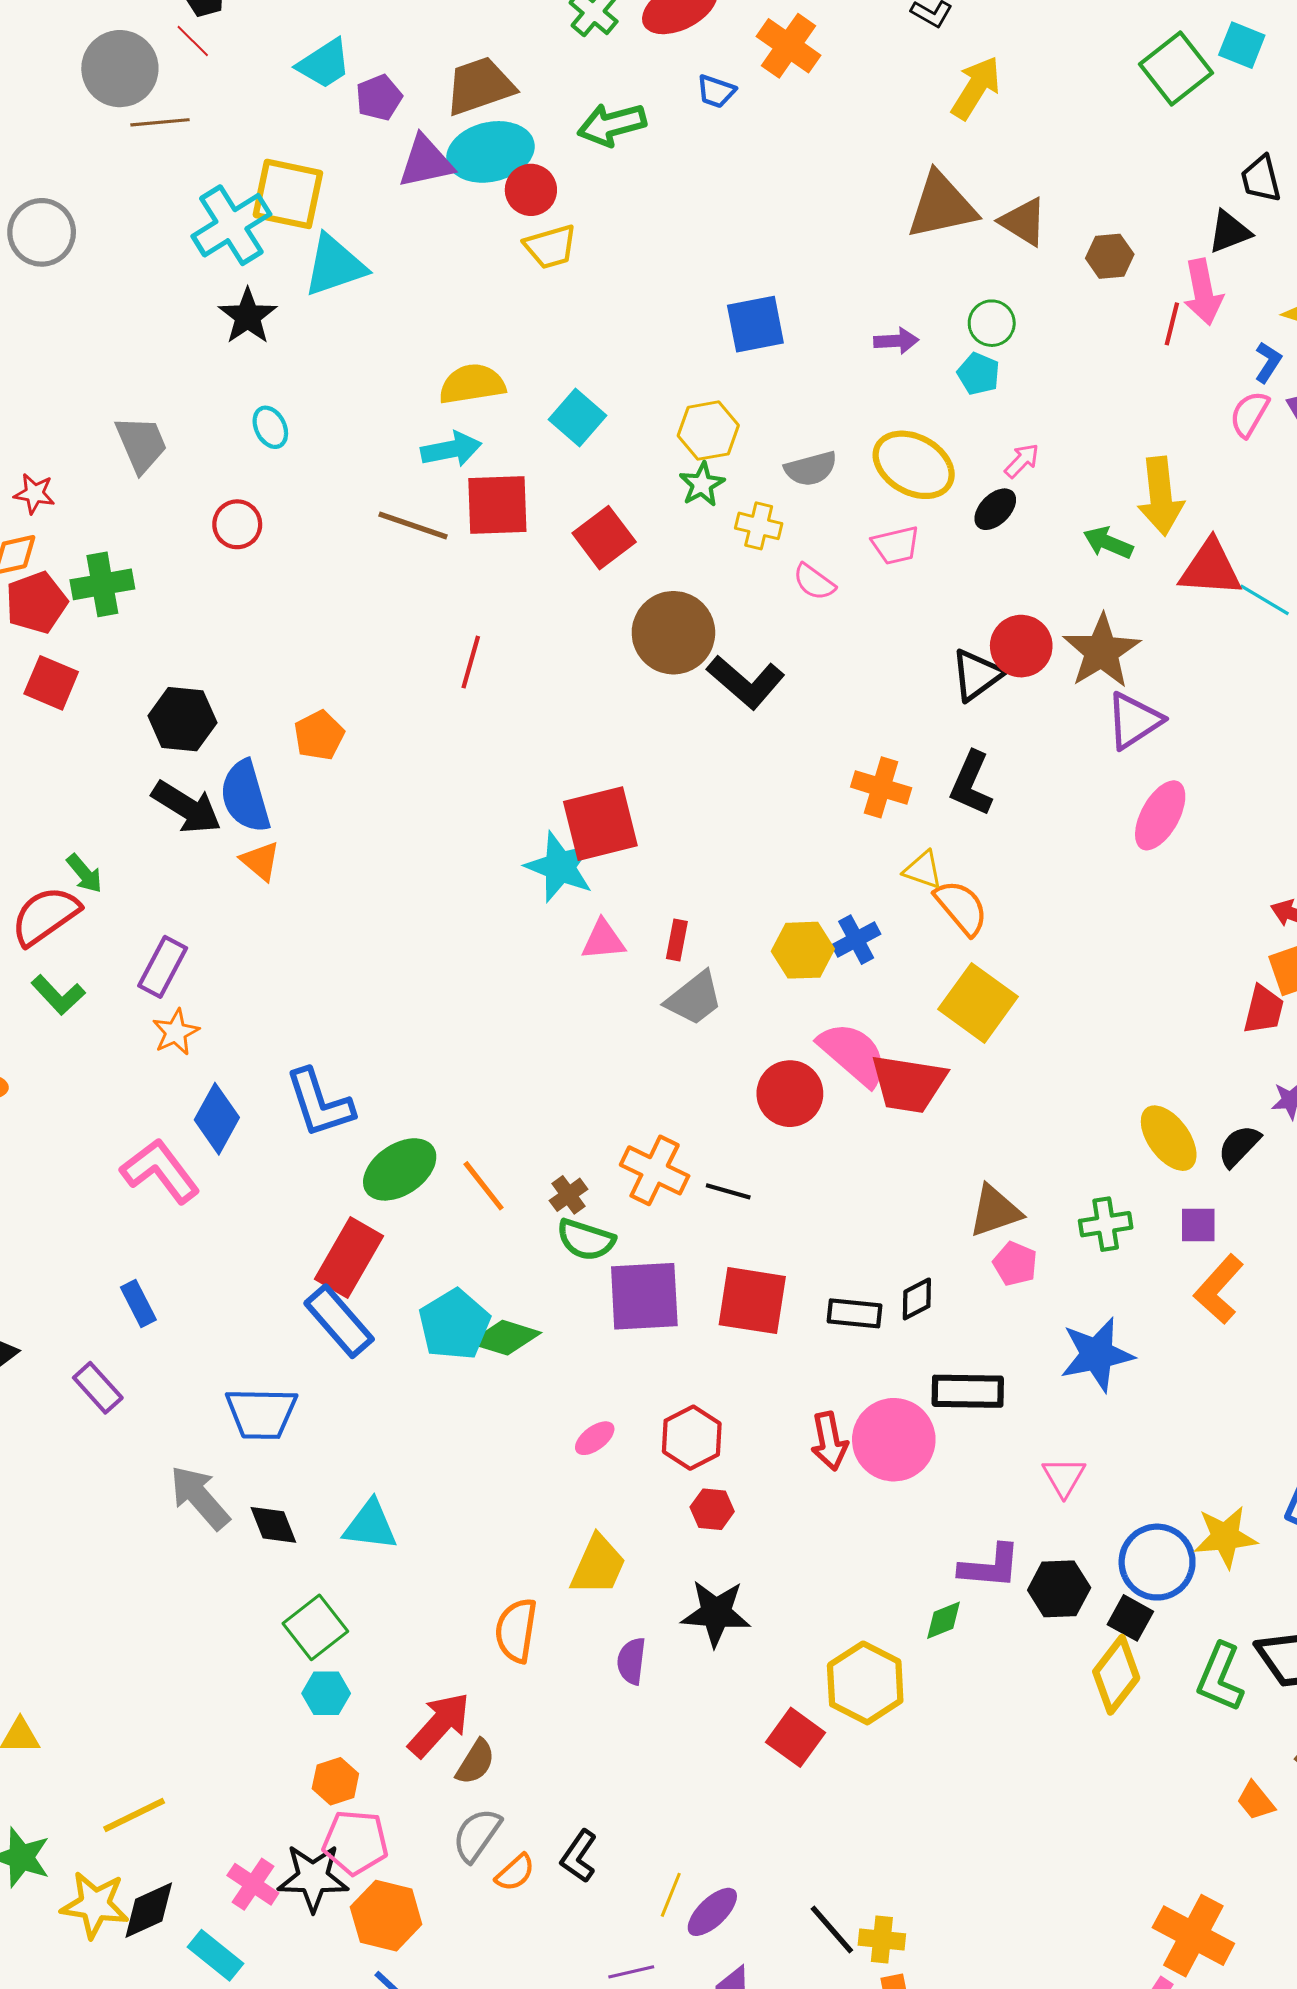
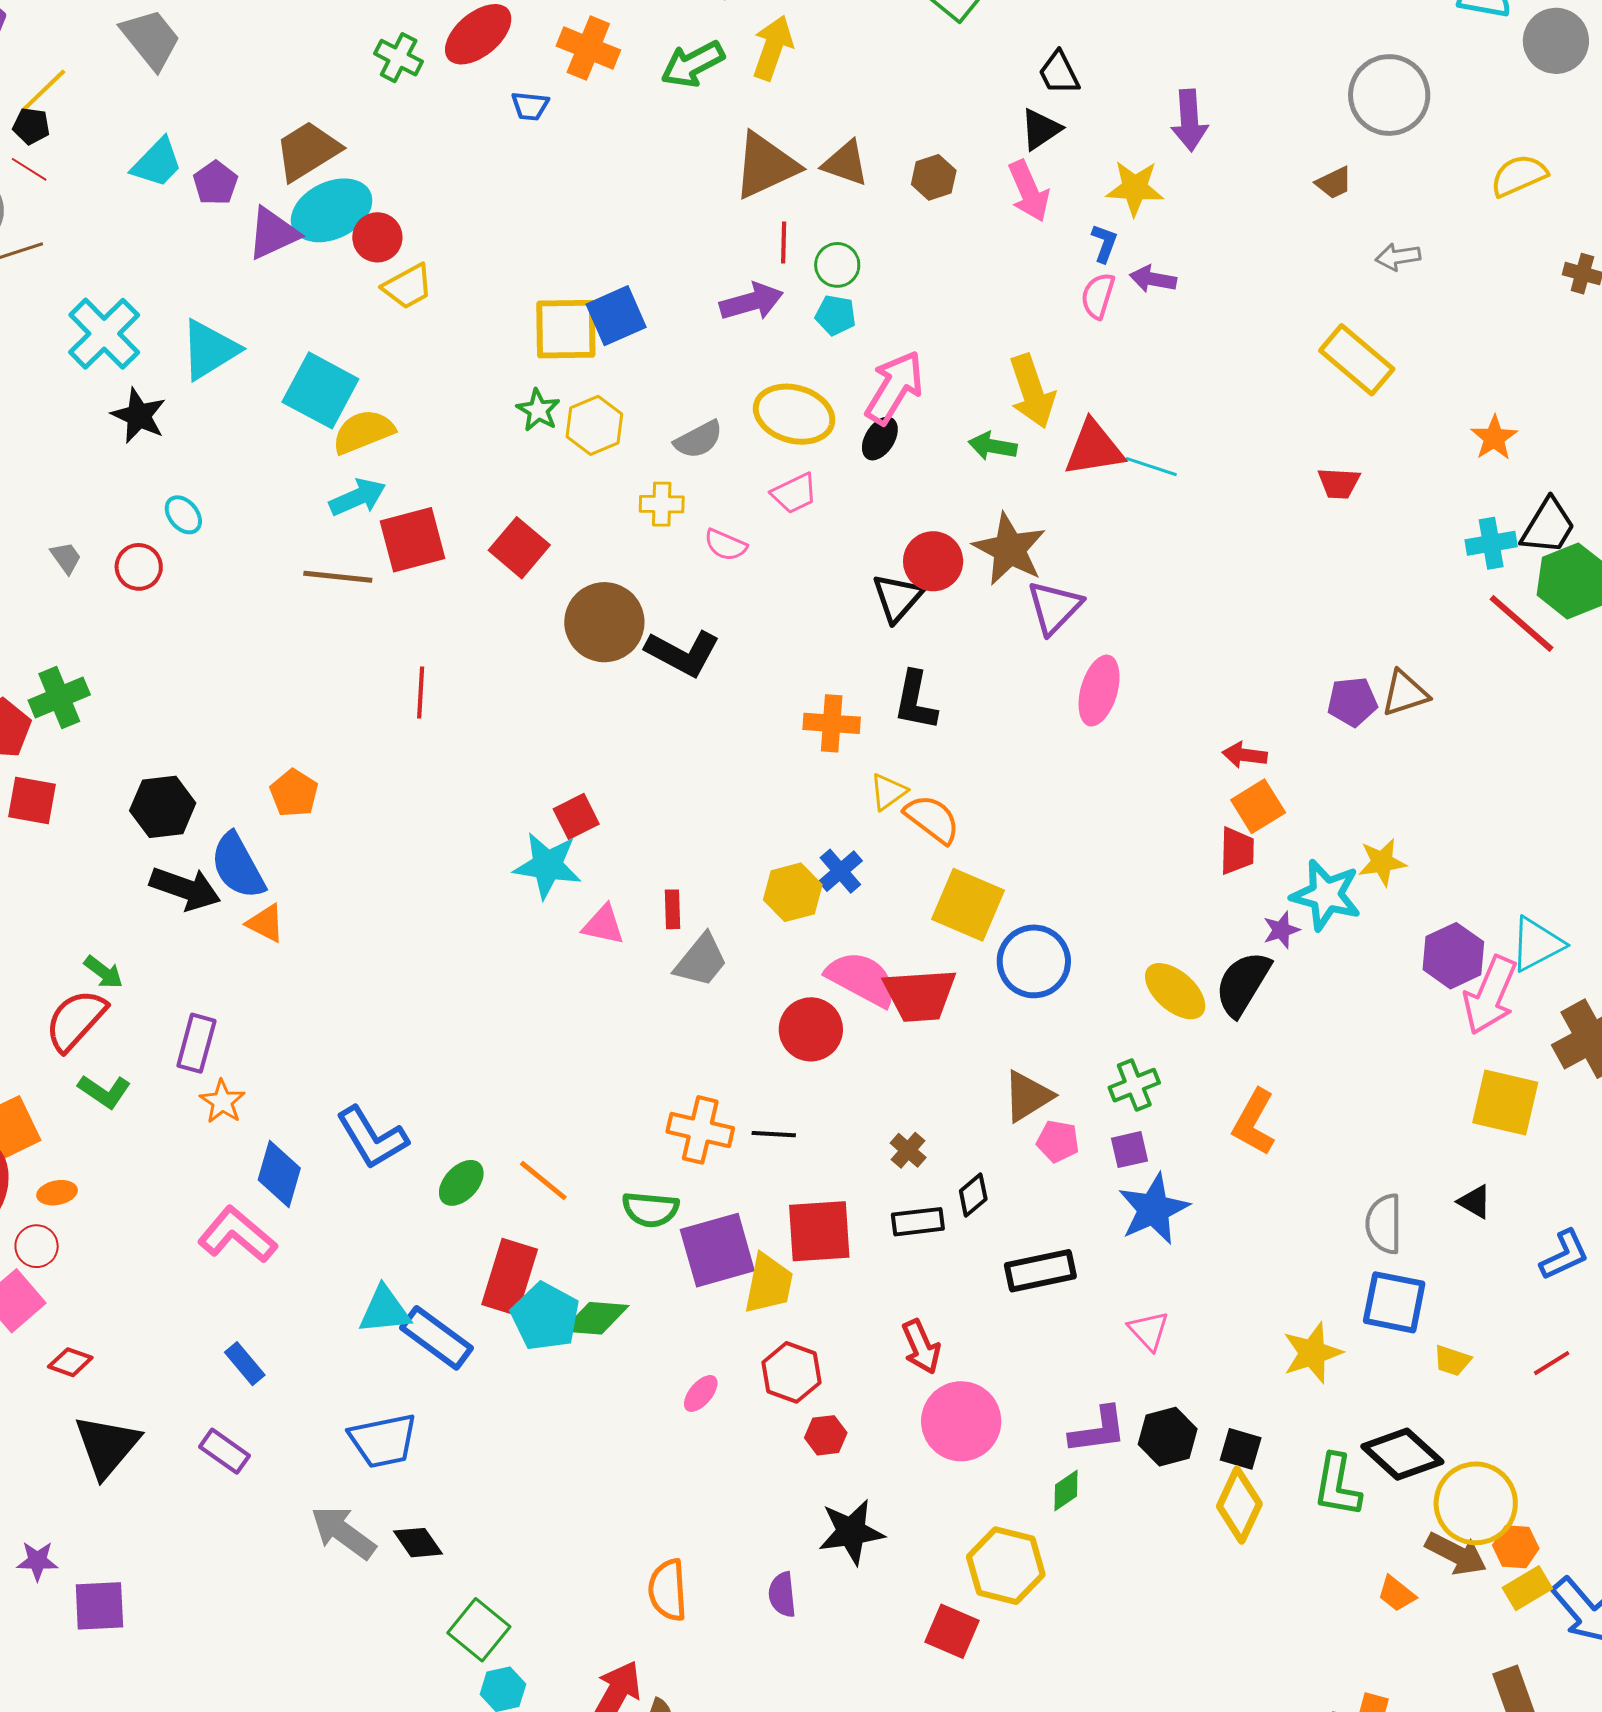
green arrow: (612, 125) -> (693, 64), moved
yellow square: (288, 194) -> (566, 329), moved
red line: (1172, 324) -> (784, 242), moved
purple arrow: (896, 341) -> (751, 302), size x1.5
cyan square: (578, 417) -> (320, 390), moved, size x1.4
gray trapezoid: (141, 444) -> (66, 558), size x0.6
pink arrow: (1022, 461) -> (894, 387), size x2.0
green star: (702, 484) -> (538, 410), moved
red circle: (237, 524) -> (139, 567), moved
red square: (600, 824) -> (576, 816), size x0.6
yellow triangle: (923, 870) -> (888, 792), turned -42
pink triangle: (603, 940) -> (603, 925), turned 30
black semicircle: (1239, 1146) -> (1243, 984), size x1.5
green ellipse: (400, 1169) -> (461, 1183), size x0.7
brown cross: (569, 1195) -> (908, 1150), moved
purple square: (1198, 1225) -> (1130, 1150), moved
red rectangle: (349, 1257) -> (510, 1277), moved
pink circle: (894, 1440) -> (961, 1421), moved
cyan triangle: (370, 1525) -> (385, 1310), moved
blue circle: (1157, 1562) -> (1034, 961), moved
yellow trapezoid: (598, 1565) -> (769, 1284), moved

